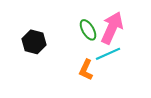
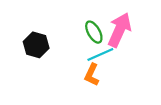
cyan line: (108, 54) -> (100, 54), moved

